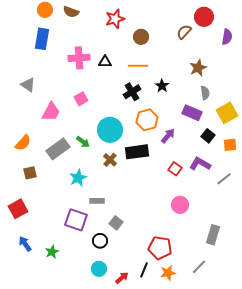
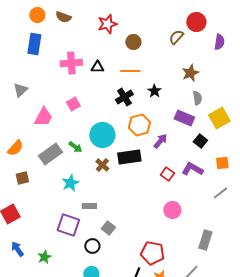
gray triangle: (28, 85) -> (20, 90), turned 42
orange square: (230, 145) -> (222, 163), moved
gray line: (224, 179) -> (220, 193), moved

